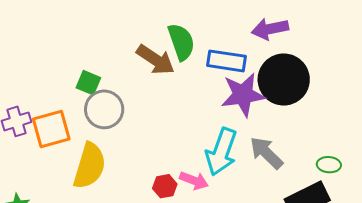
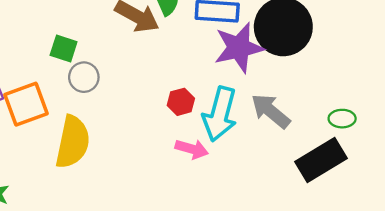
gray circle: (104, 109) -> (84, 77), size x0.7
red hexagon: (165, 186) -> (181, 102), moved

